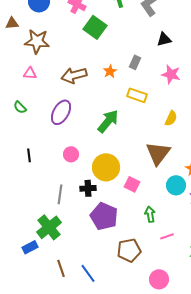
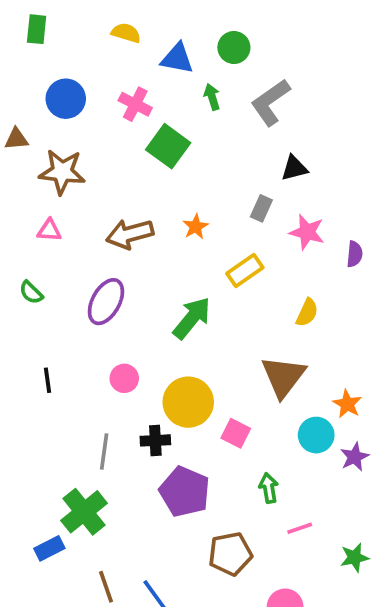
gray rectangle: (135, 62) -> (261, 208), moved
yellow rectangle: (137, 95) -> (245, 271), turned -54

